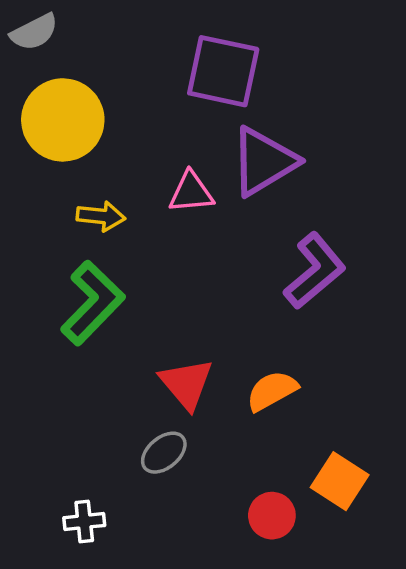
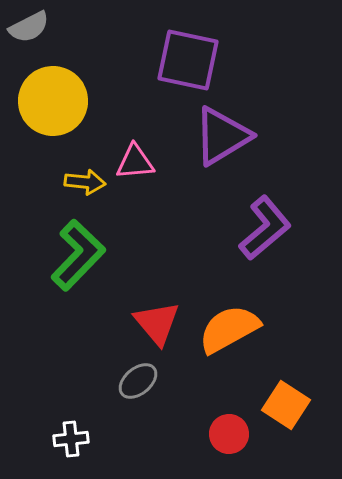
pink triangle: (191, 192) -> (135, 162), moved
orange semicircle: (272, 391) -> (229, 329), size x1.4

